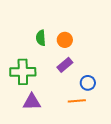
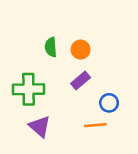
purple triangle: (32, 102) -> (40, 126), turned 42

